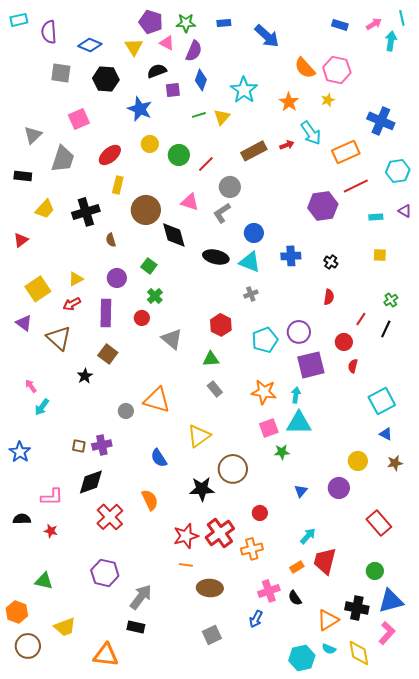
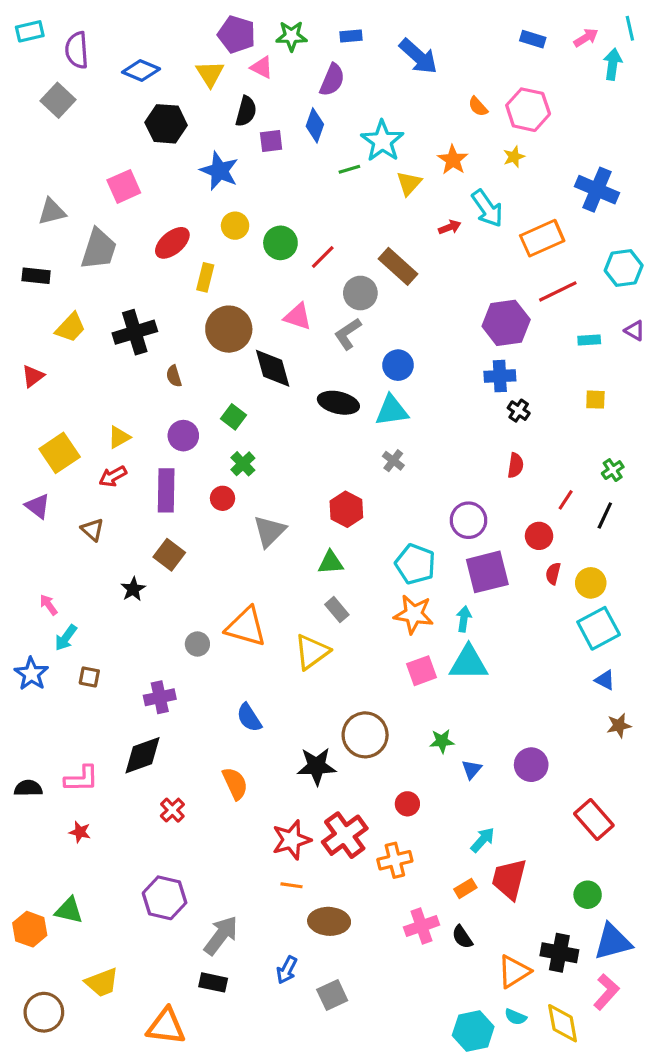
purple semicircle: (194, 51) -> (332, 80), moved
orange semicircle: (305, 68) -> (478, 107), size x0.6
black semicircle: (157, 71) -> (246, 111), turned 126
gray square: (61, 73) -> (58, 100), moved, turned 35
green line: (199, 115) -> (349, 169), moved
yellow triangle: (222, 117) -> (409, 183), moved
gray triangle: (33, 135) -> (52, 212), turned 30
brown rectangle: (254, 151) -> (398, 266), moved, turned 70
yellow rectangle: (118, 185) -> (205, 277), moved
blue cross: (291, 256) -> (500, 376), moved
cyan triangle: (250, 262) -> (392, 411), turned -30
gray cross: (251, 294) -> (393, 461), turned -32
brown triangle: (59, 338) -> (92, 530), size x0.6
gray triangle: (172, 339) -> (270, 531), turned 35
cyan pentagon: (265, 340) -> (415, 564), moved, turned -30
yellow triangle: (199, 436) -> (312, 652), moved
brown square: (79, 446) -> (89, 677), moved
blue star: (20, 452) -> (31, 674), moved
green star: (282, 452) -> (442, 741), moved
yellow circle: (358, 461) -> (591, 583), moved
red cross: (110, 517) -> (172, 810), size x0.6
black semicircle: (22, 519) -> (28, 788), moved
orange hexagon: (17, 612) -> (30, 929), moved
blue arrow: (256, 619) -> (287, 970), moved

